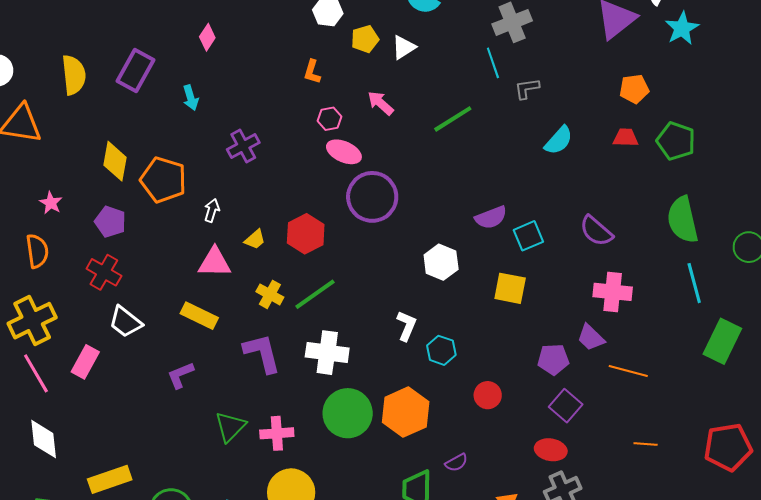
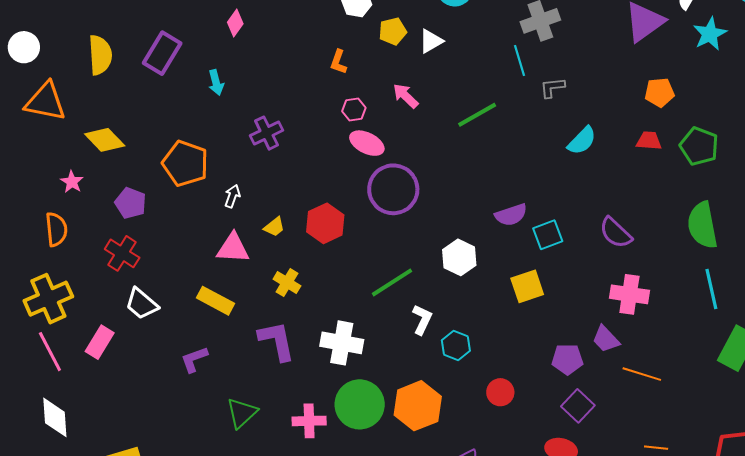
yellow diamond: (115, 161) -> (105, 140), moved, turned -57
yellow square: (510, 288) -> (527, 286), turned -32
green line: (315, 294) -> (392, 282), moved
pink cross: (277, 433) -> (309, 421), moved

